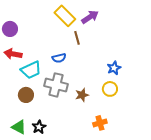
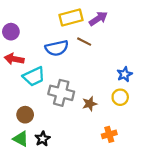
yellow rectangle: (65, 16) -> (71, 17), turned -60
brown line: (77, 38) -> (84, 42), turned -48
blue semicircle: (59, 58) -> (57, 48), moved, size x1.5
brown circle: (26, 95) -> (25, 115), moved

